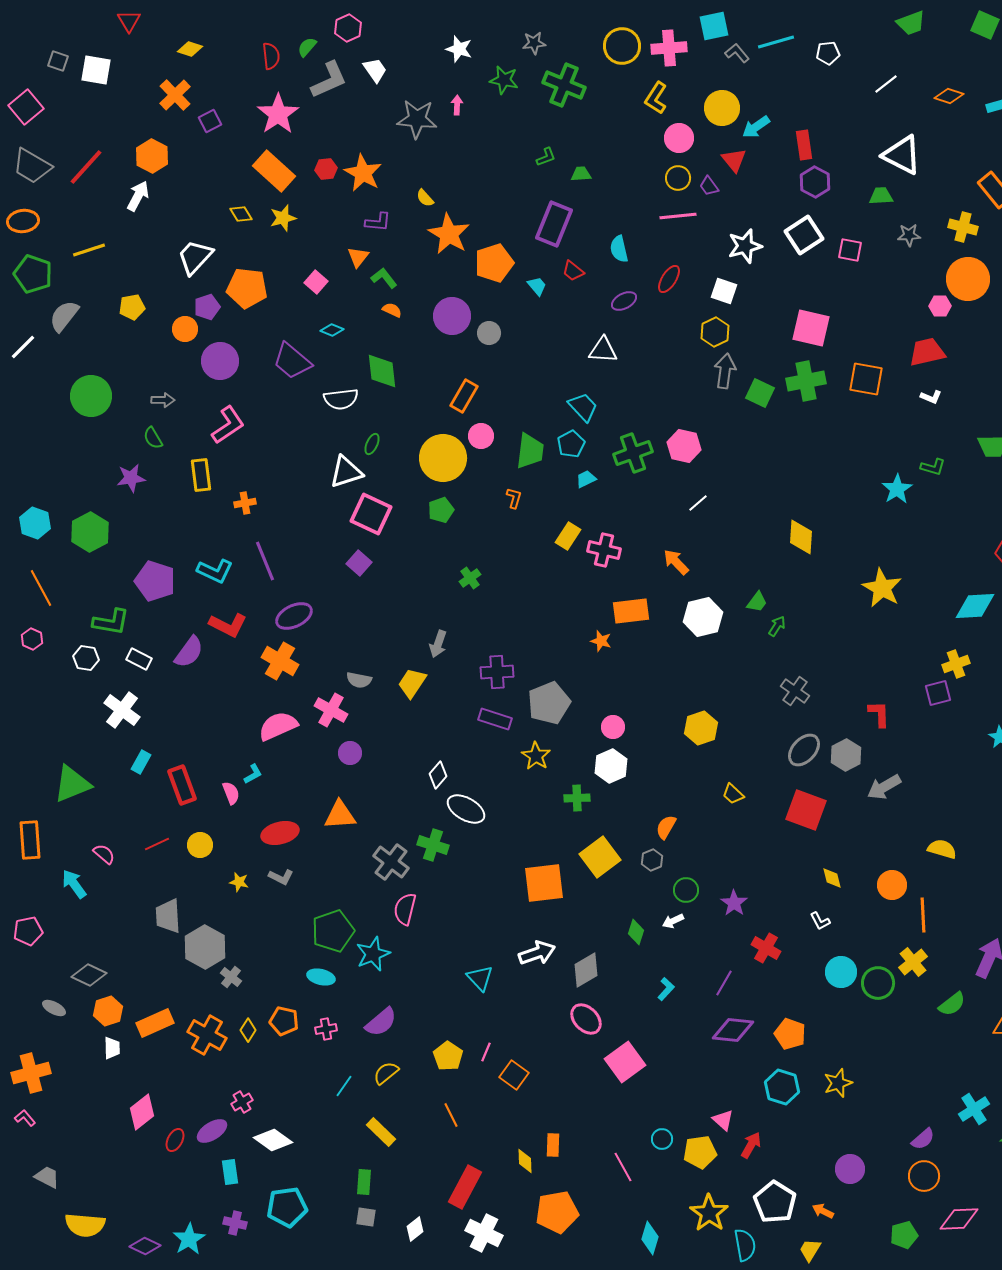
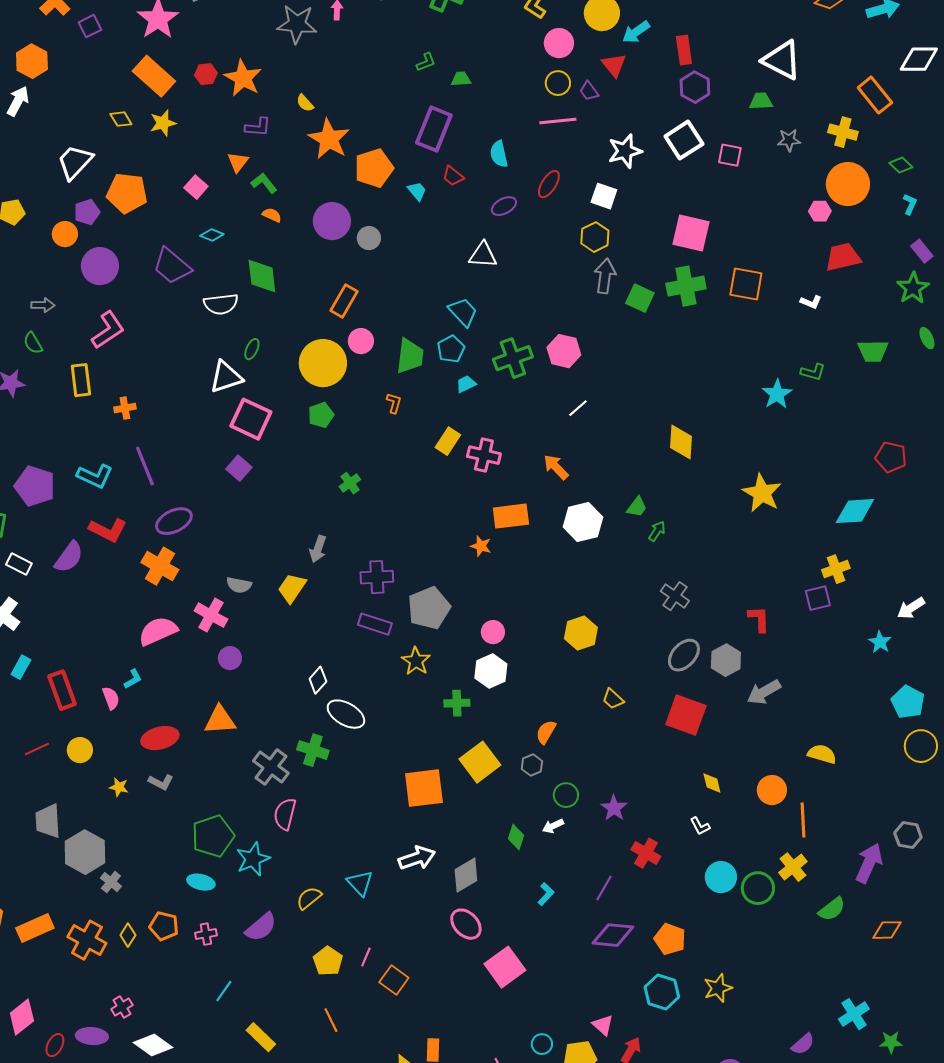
red trapezoid: (927, 352) -> (843, 257), moved
yellow semicircle: (386, 1073) -> (309, 898), moved
purple ellipse: (212, 1131) -> (92, 1036), turned 36

